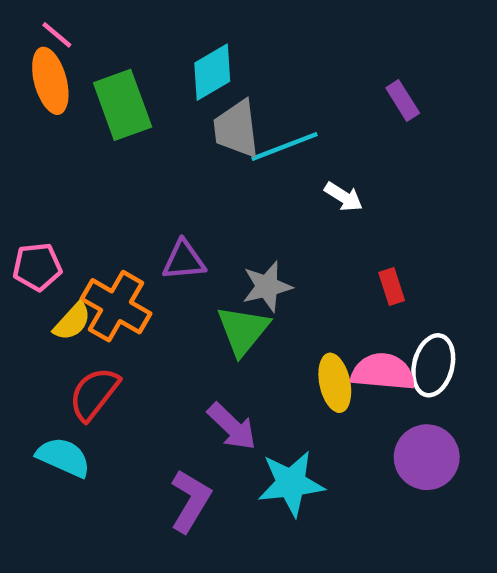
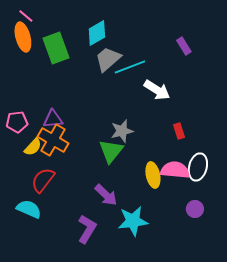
gray trapezoid: (236, 129) -> (108, 59), turned 56
white arrow: (344, 197) -> (157, 90), size x1.5
purple triangle: (184, 260) -> (53, 119), moved
purple circle: (427, 457) -> (195, 209), size x0.6

